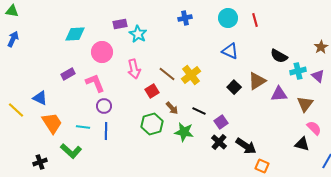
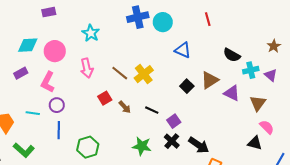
blue cross: (185, 18) -> (138, 17), size x1.5
cyan circle: (228, 18) -> (163, 22), moved
purple rectangle: (120, 24) -> (49, 12), moved
cyan diamond: (75, 34) -> (28, 45), moved
pink L-shape: (95, 83) -> (48, 82), turned -130
red square: (152, 91) -> (105, 98), moved
purple triangle: (279, 94) -> (232, 93), turned 30
green hexagon: (152, 124) -> (88, 147), moved
cyan line: (83, 127) -> (33, 113), moved
green star: (184, 132) -> (142, 146), moved

